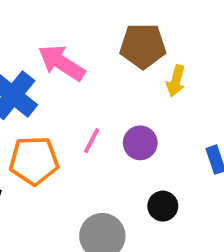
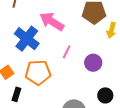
pink line: (92, 141) -> (67, 52), moved

